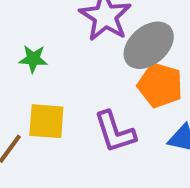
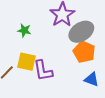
purple L-shape: (115, 132) -> (43, 71), moved

